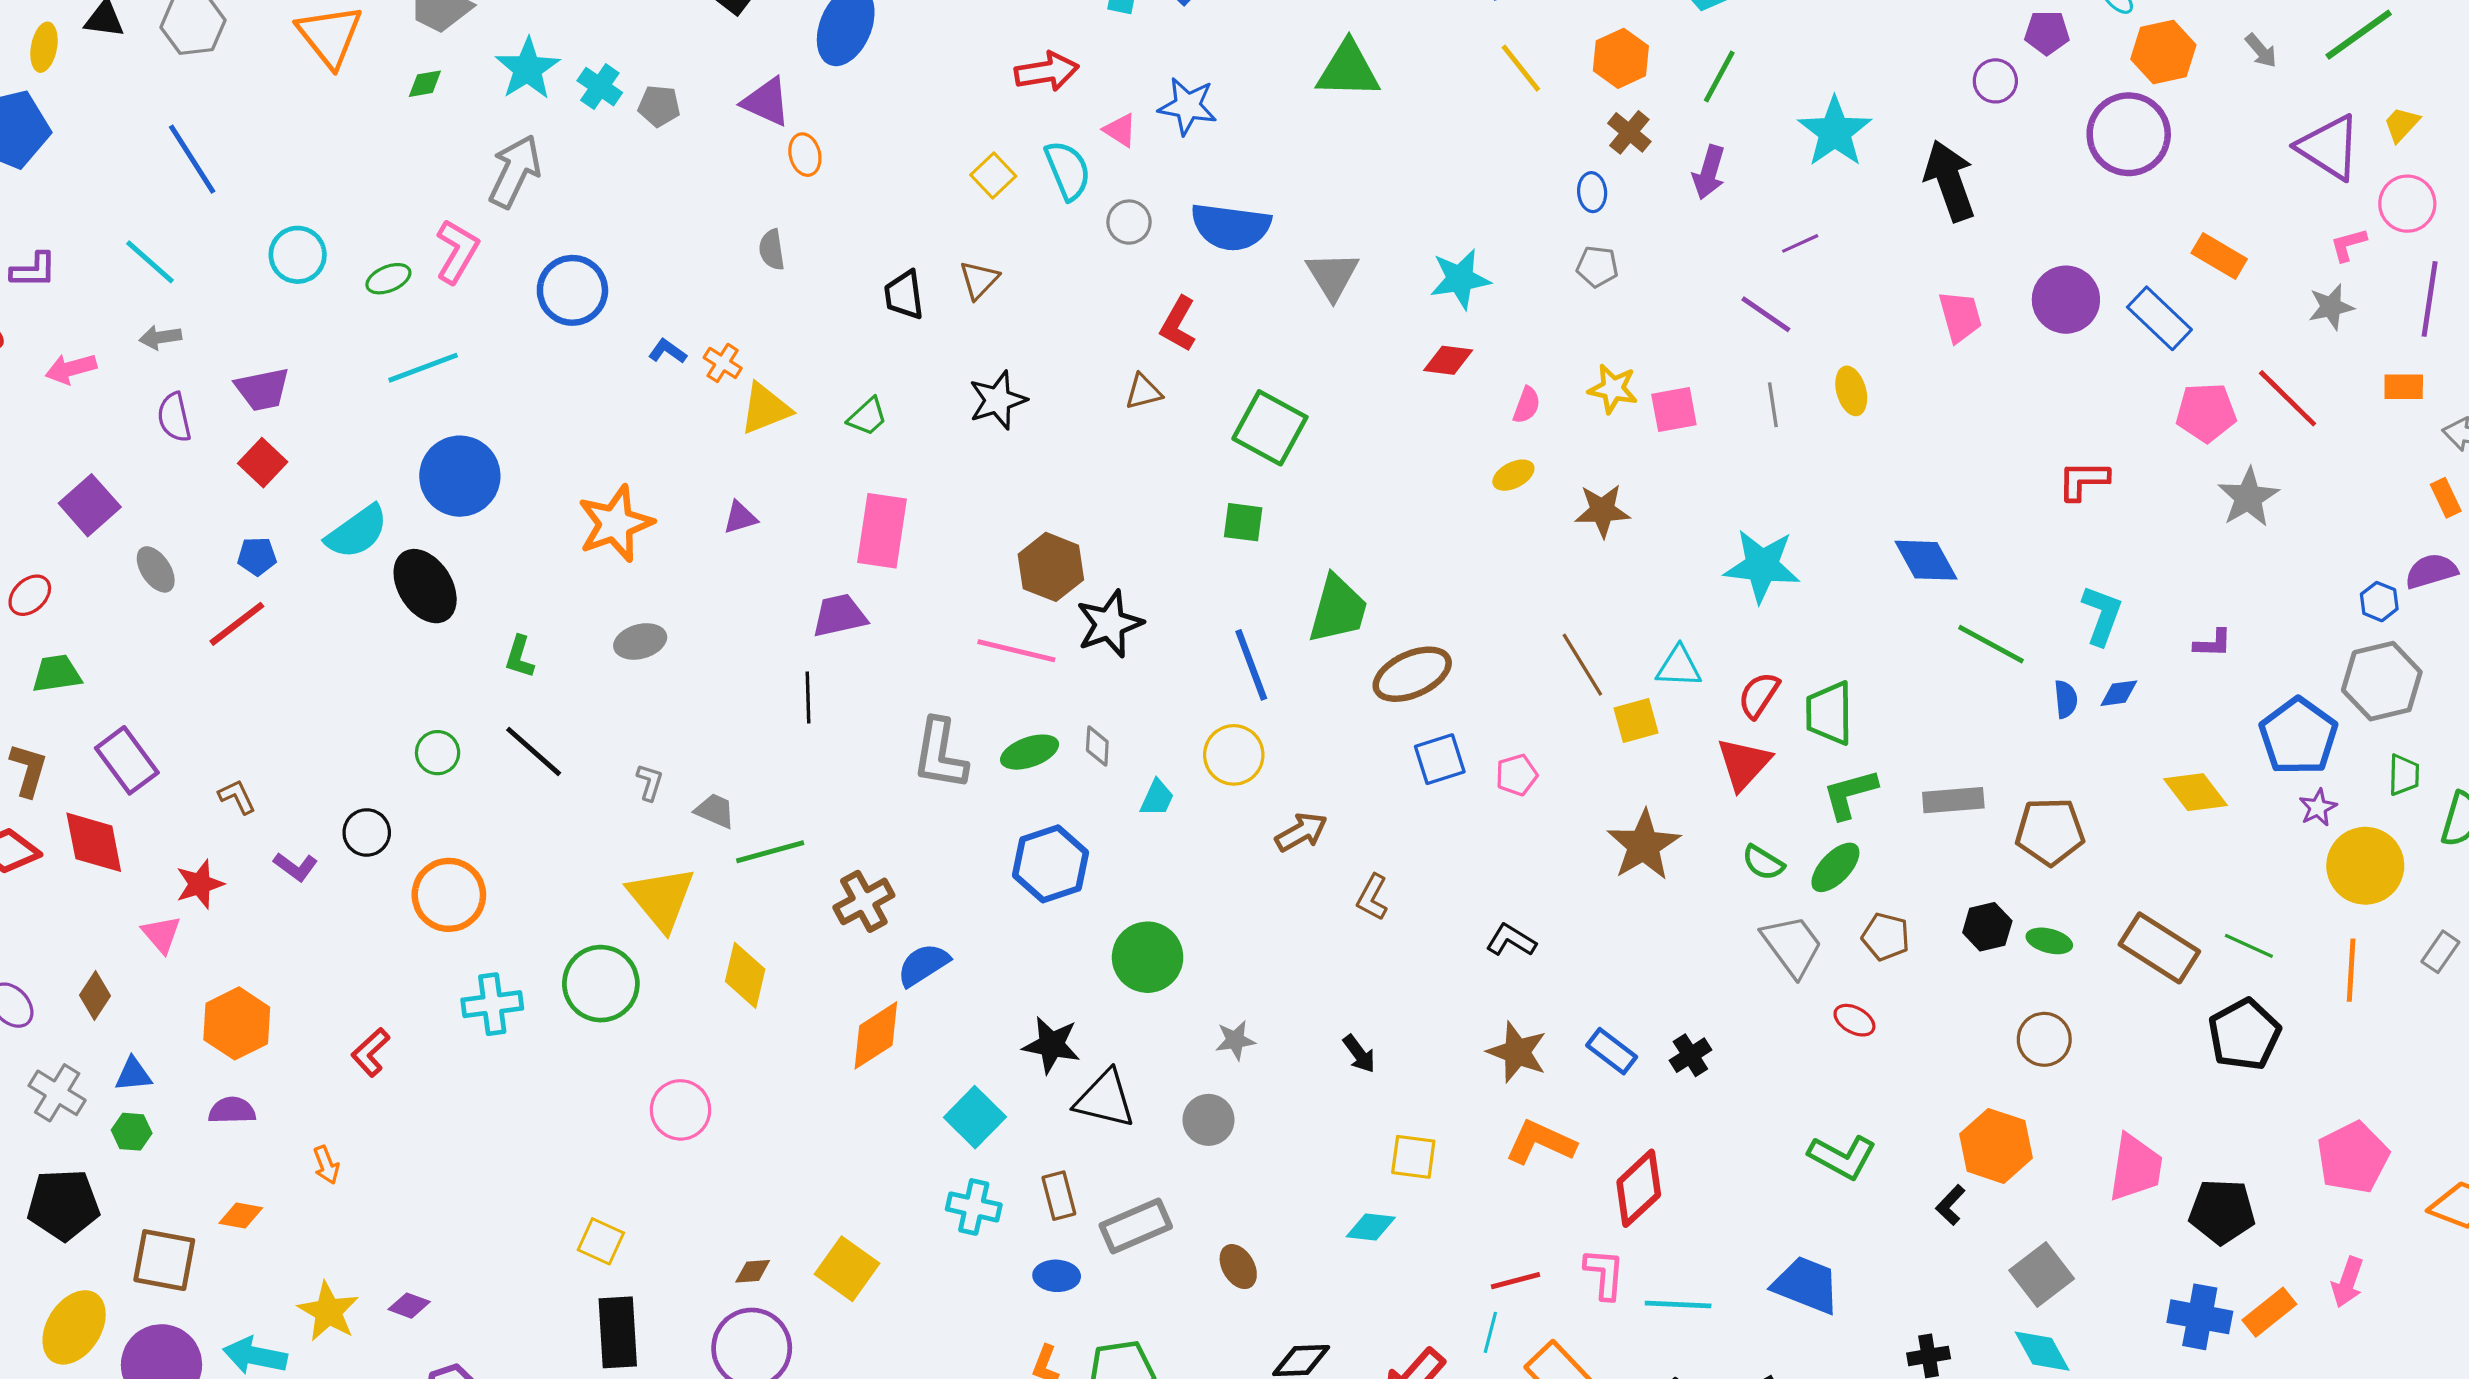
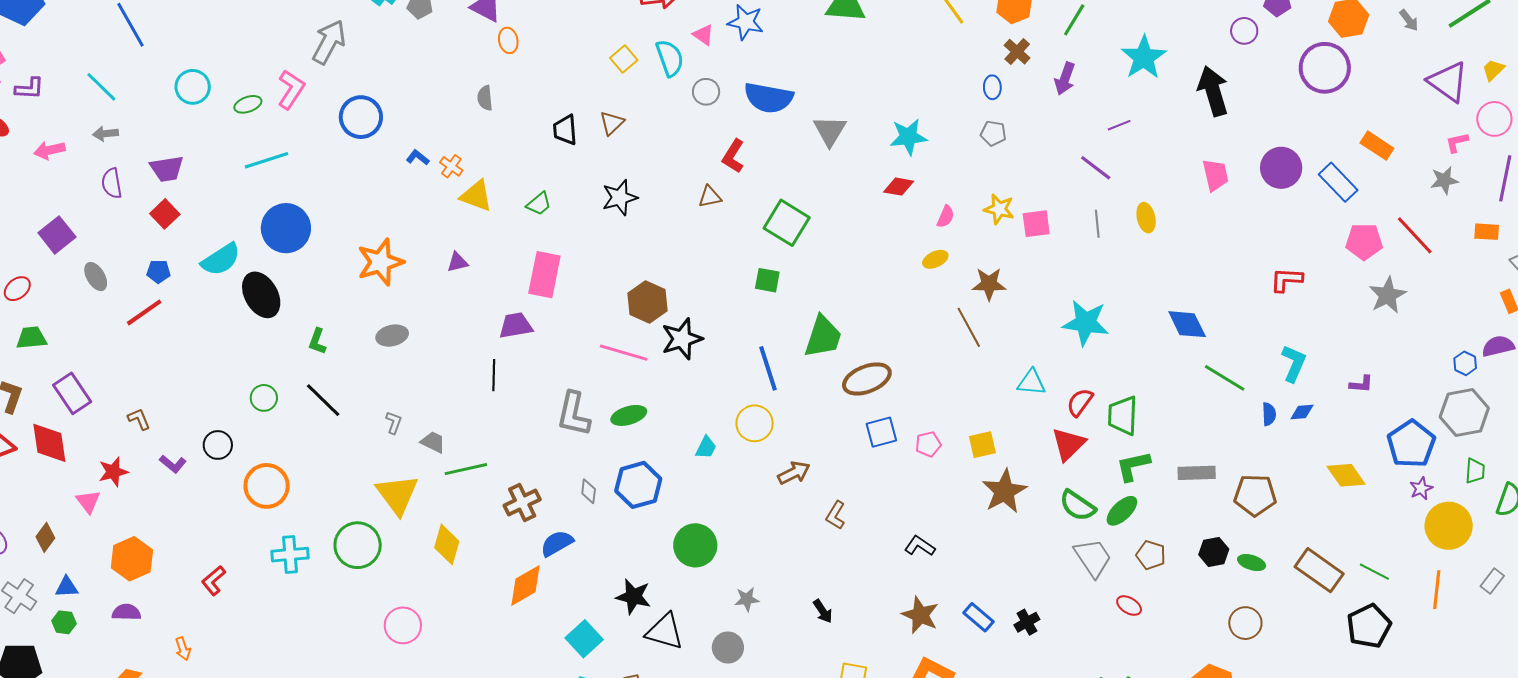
yellow triangle: (765, 409) -> (476, 196), turned 39
brown line: (1582, 665) -> (969, 327), moved
yellow square: (1636, 720) -> (982, 445), moved
gray diamond: (1097, 746) -> (589, 491), moved
green semicircle: (1763, 863) -> (1077, 506), size x1.4

